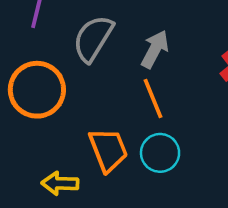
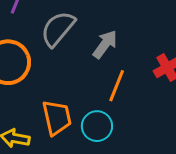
orange line: (153, 98) -> (117, 86), moved, turned 36

